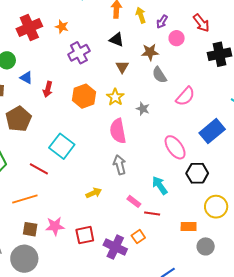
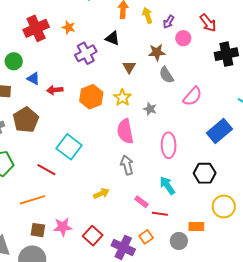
black triangle: (117, 40) -> (112, 38), moved
red arrow: (48, 89) -> (55, 90), turned 70
pink ellipse: (175, 147) -> (169, 145), moved, turned 35
red square: (85, 235) -> (93, 236), turned -36
gray circle: (206, 246) -> (179, 241), moved

